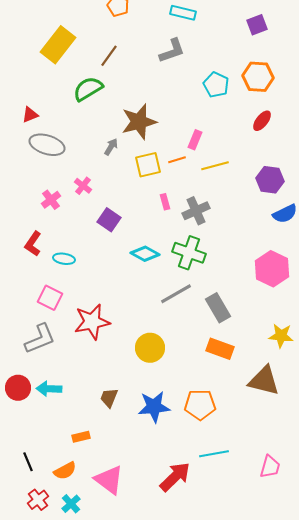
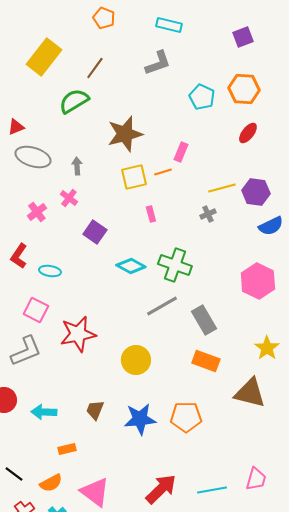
gray arrow: (111, 147) -> (77, 166), moved, turned -36
yellow line: (215, 166) -> (222, 188), moved
gray cross: (196, 211) -> (208, 214), moved, size x0.6
yellow star: (281, 336) -> (267, 348), turned 30
cyan arrow: (49, 389) -> (44, 412), moved
cyan line: (214, 454) -> (212, 490), moved
black line: (28, 462) -> (14, 474), turned -30

